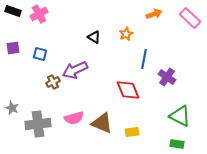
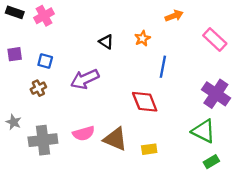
pink rectangle: (190, 18) -> (215, 40), moved
purple cross: (167, 77) -> (216, 94), moved, size x1.4
brown cross: (53, 82) -> (38, 88), moved
green rectangle: (177, 144) -> (211, 162), moved, turned -40

